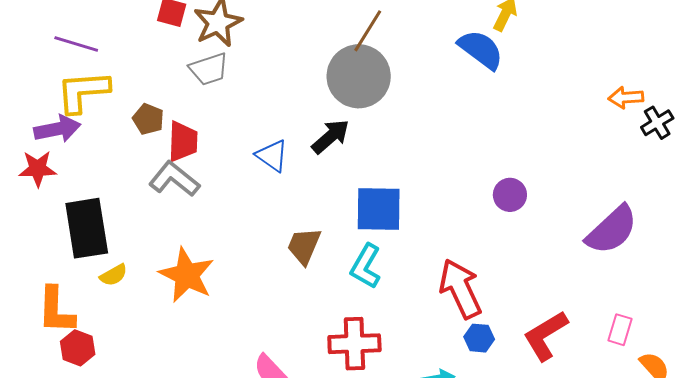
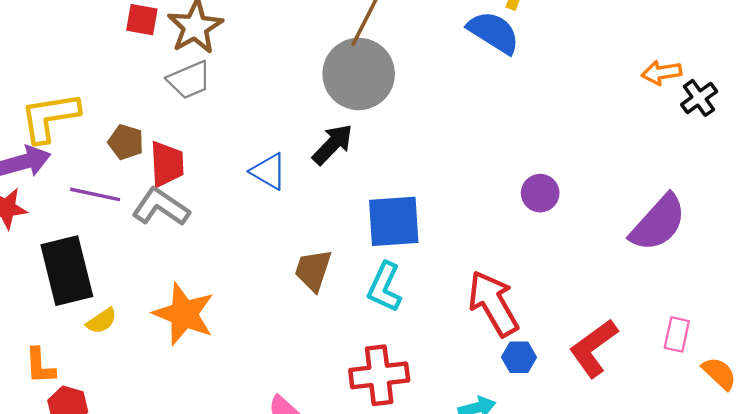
purple line: (76, 44) -> (95, 194), moved
orange L-shape: (56, 310) -> (40, 366), size x0.7

